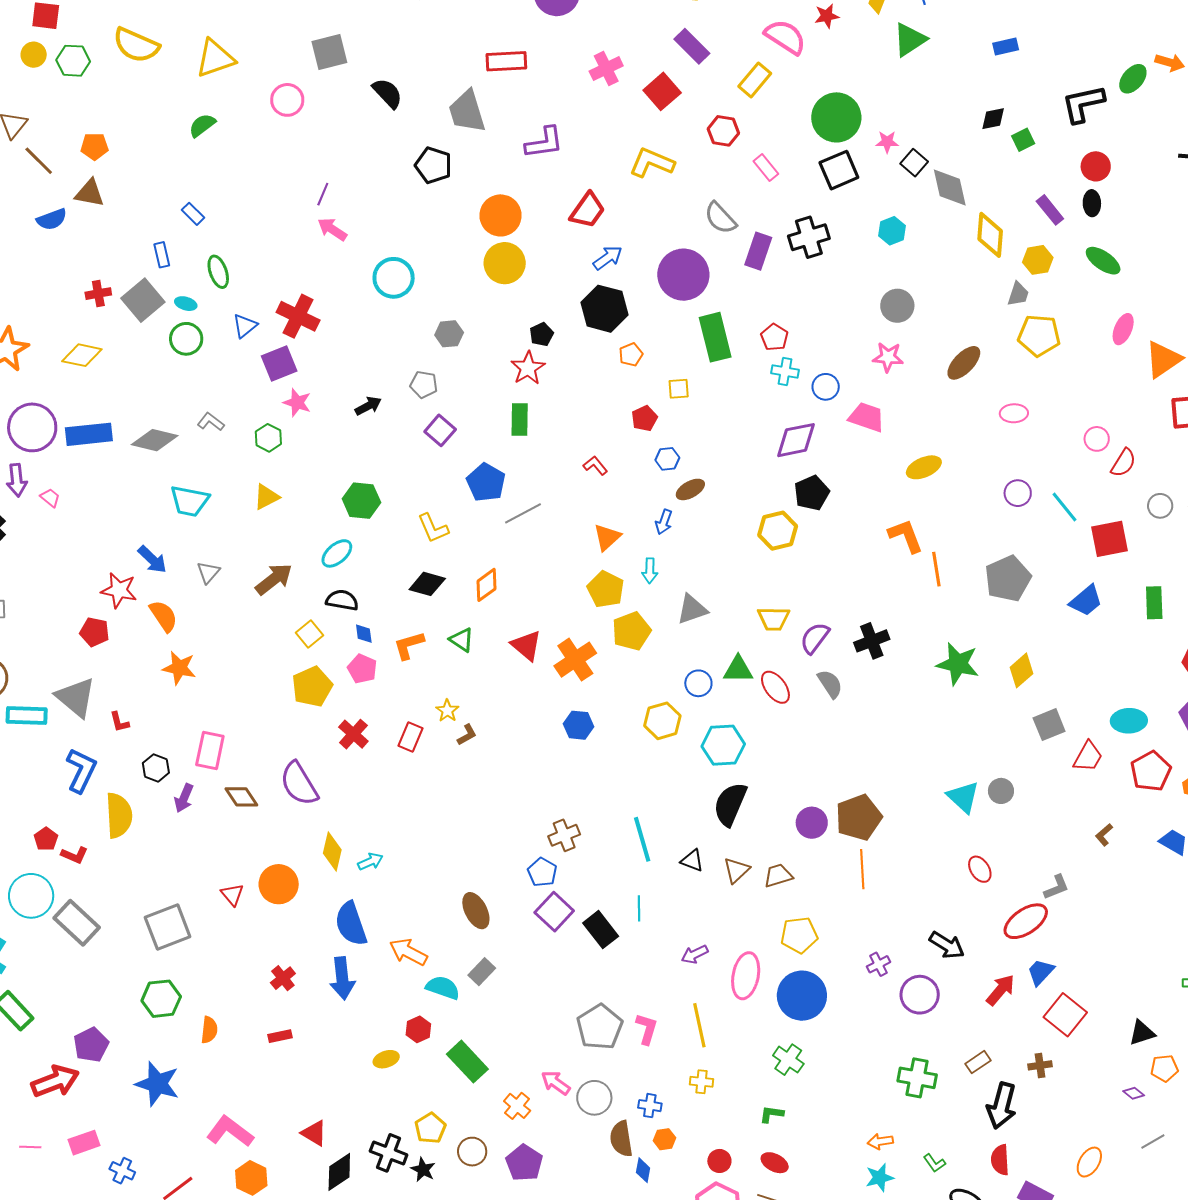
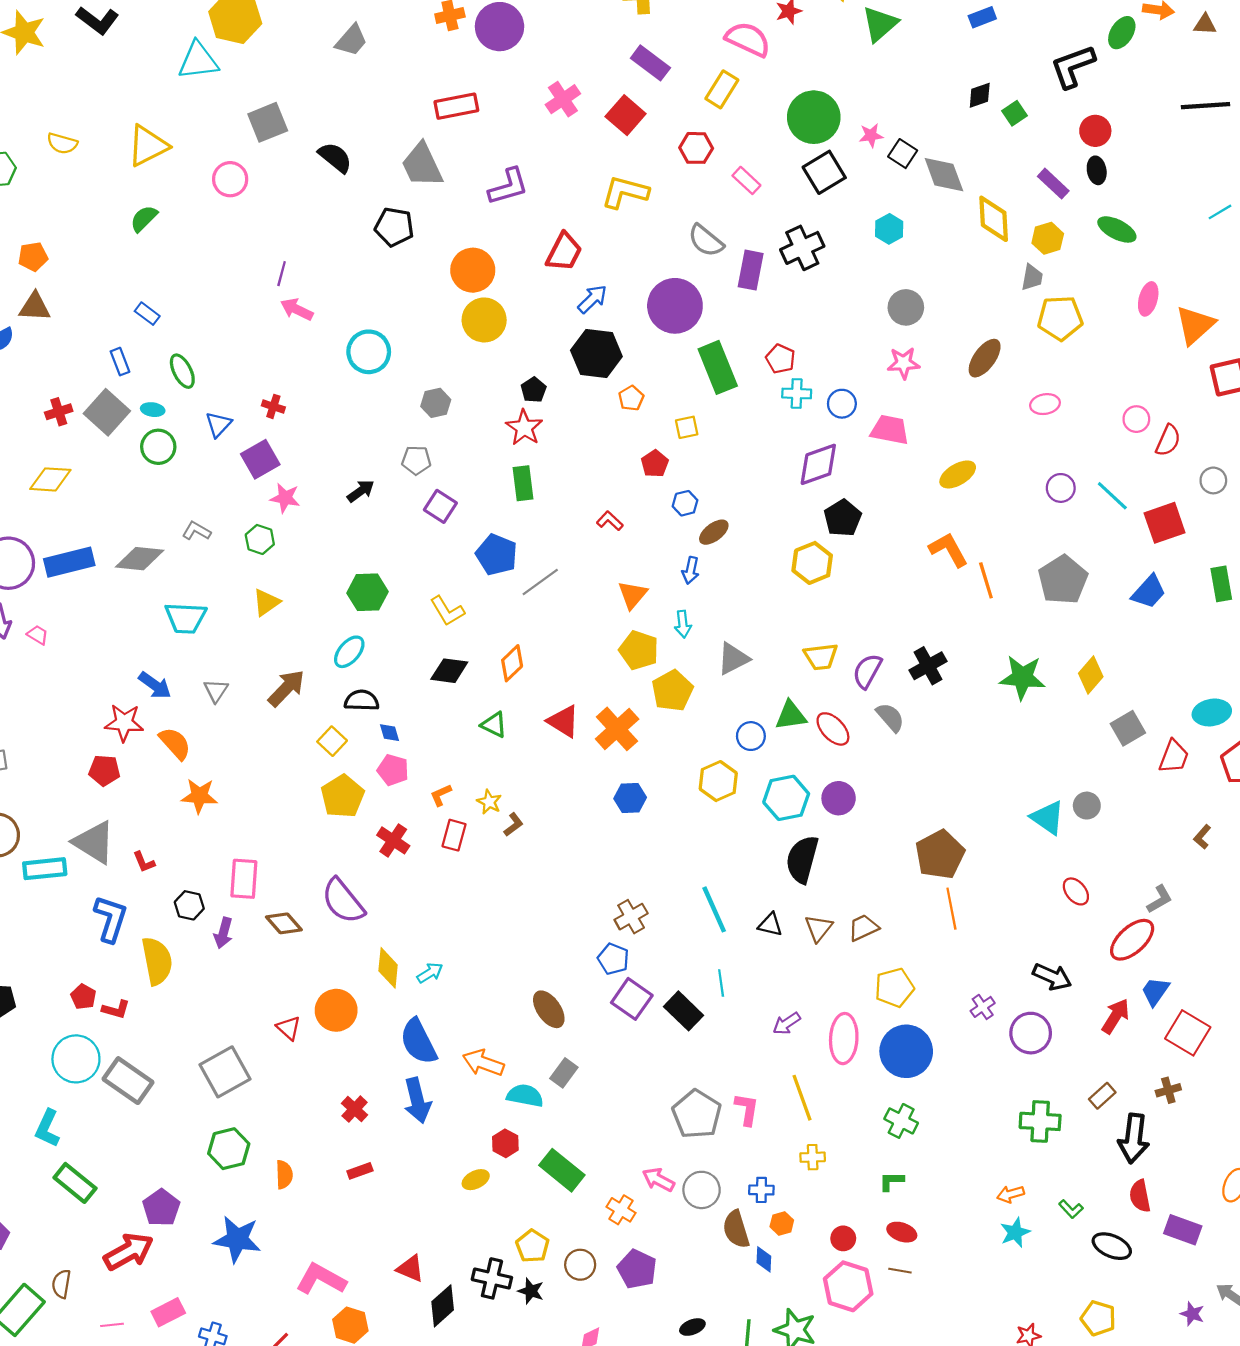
yellow semicircle: (136, 45) -> (62, 143), size x0.6
red cross: (298, 316) -> (273, 406), size x0.5
orange L-shape: (409, 645) -> (441, 795), moved, size x0.7
purple circle: (812, 823) -> (839, 798), moved

